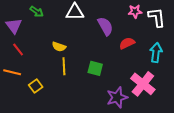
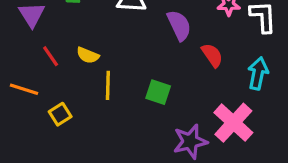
red semicircle: (127, 43) -> (212, 55), turned 77
yellow semicircle: (59, 47) -> (88, 55), moved
red line: (18, 50) -> (51, 56), moved

